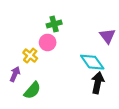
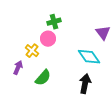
black arrow: (98, 83) -> (85, 84), moved
green semicircle: (32, 90) -> (43, 78), moved

